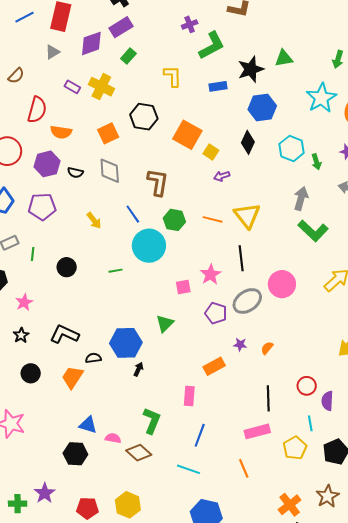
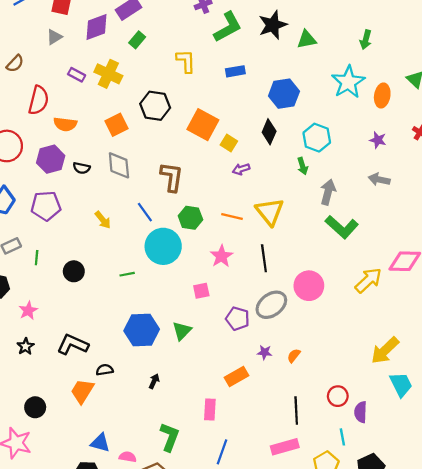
black star: (251, 69) -> (273, 25), moved
green arrow: (316, 162) -> (303, 166), moved
pink star: (211, 274) -> (221, 256), moved
blue hexagon: (126, 343) -> (142, 330), moved
black circle: (31, 373) -> (35, 407), moved

